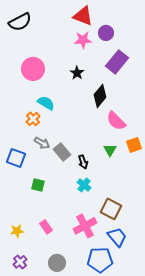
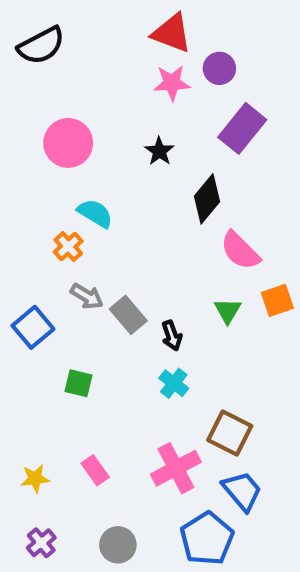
blue square: (16, 158) -> (33, 327), turned 30
blue pentagon: (100, 260) -> (207, 539), turned -30

